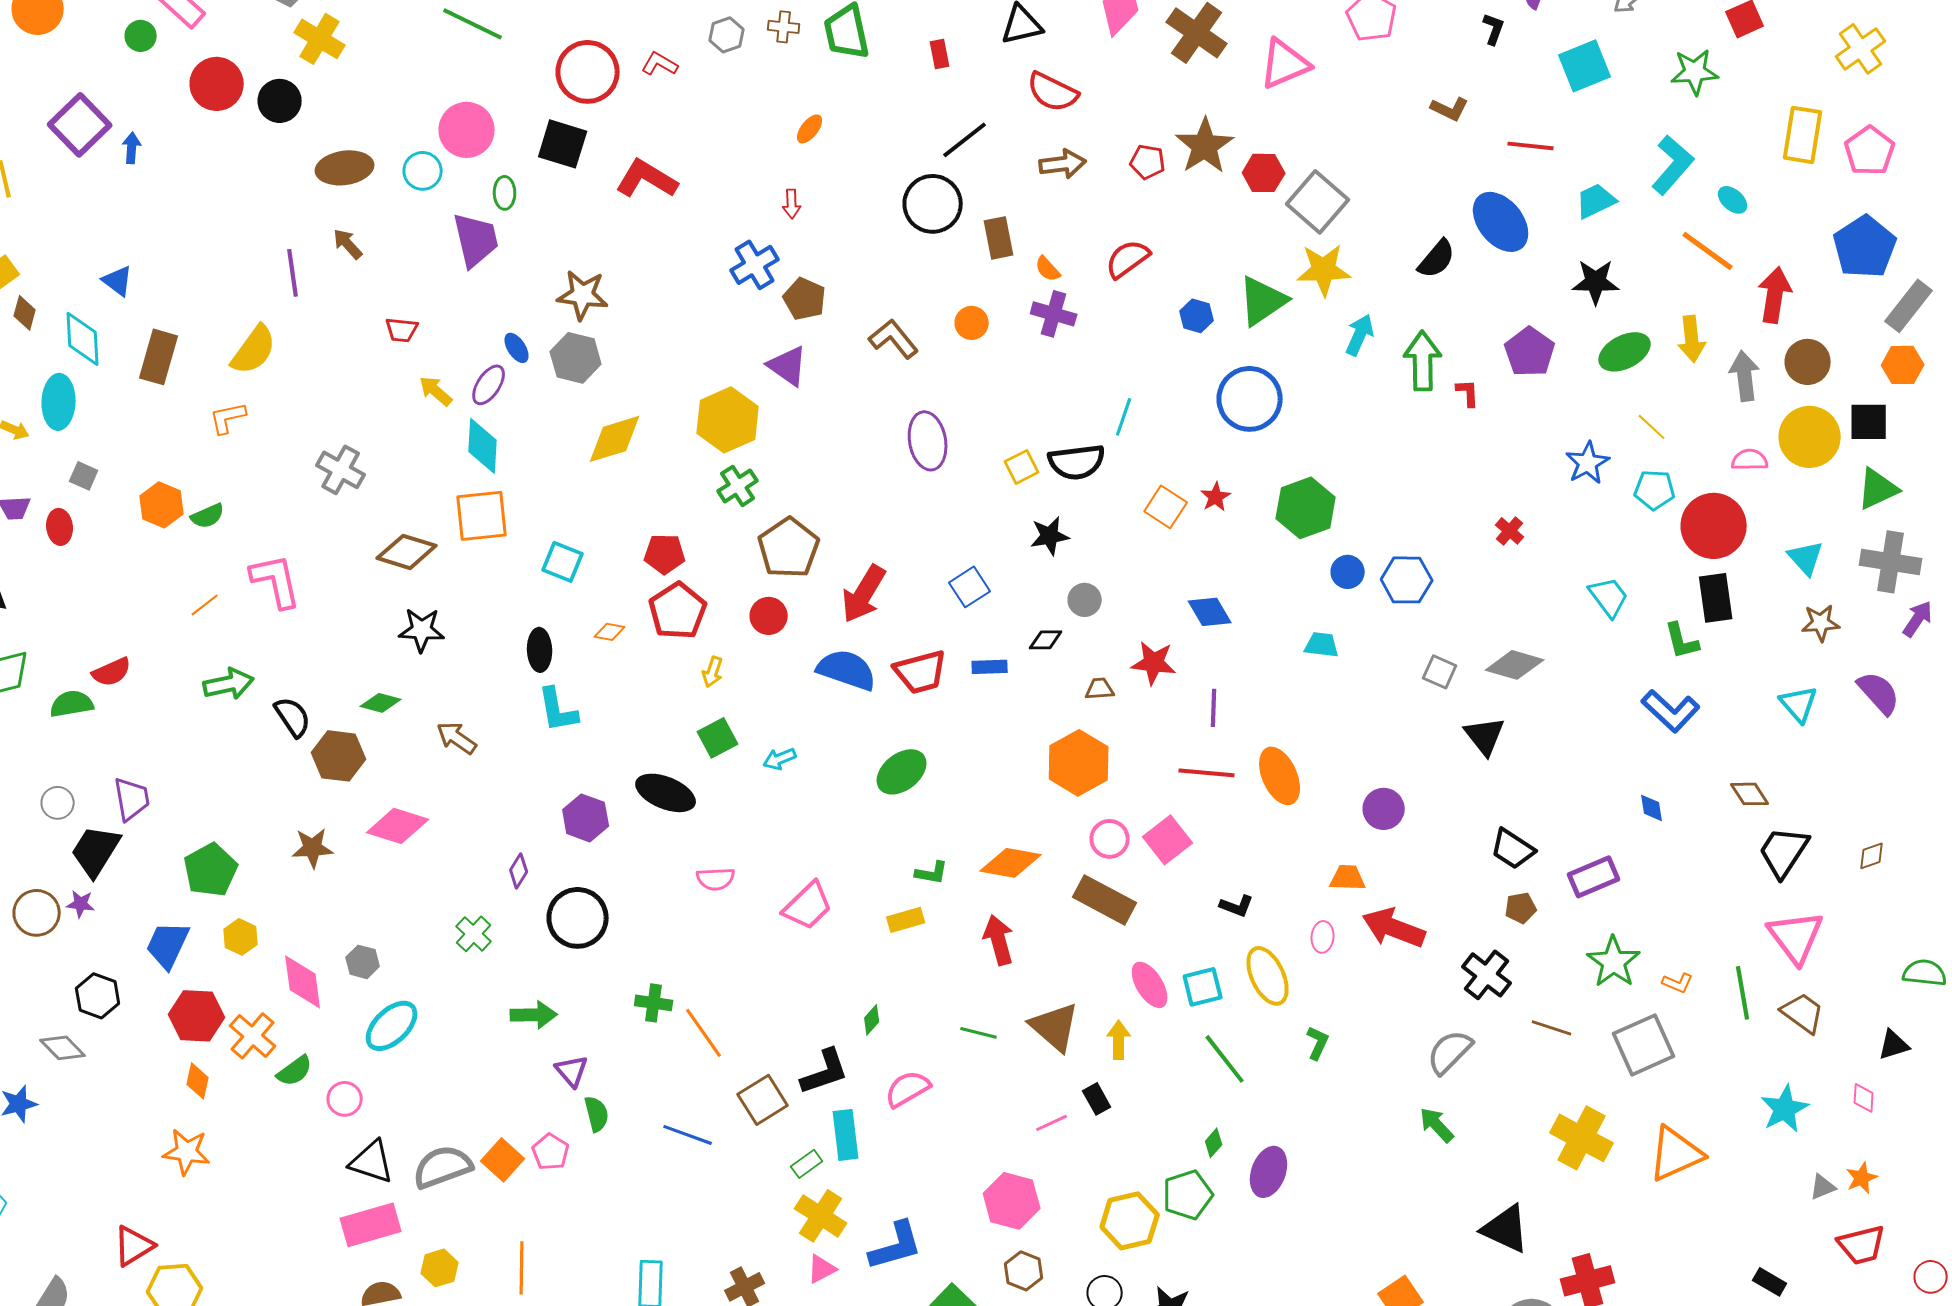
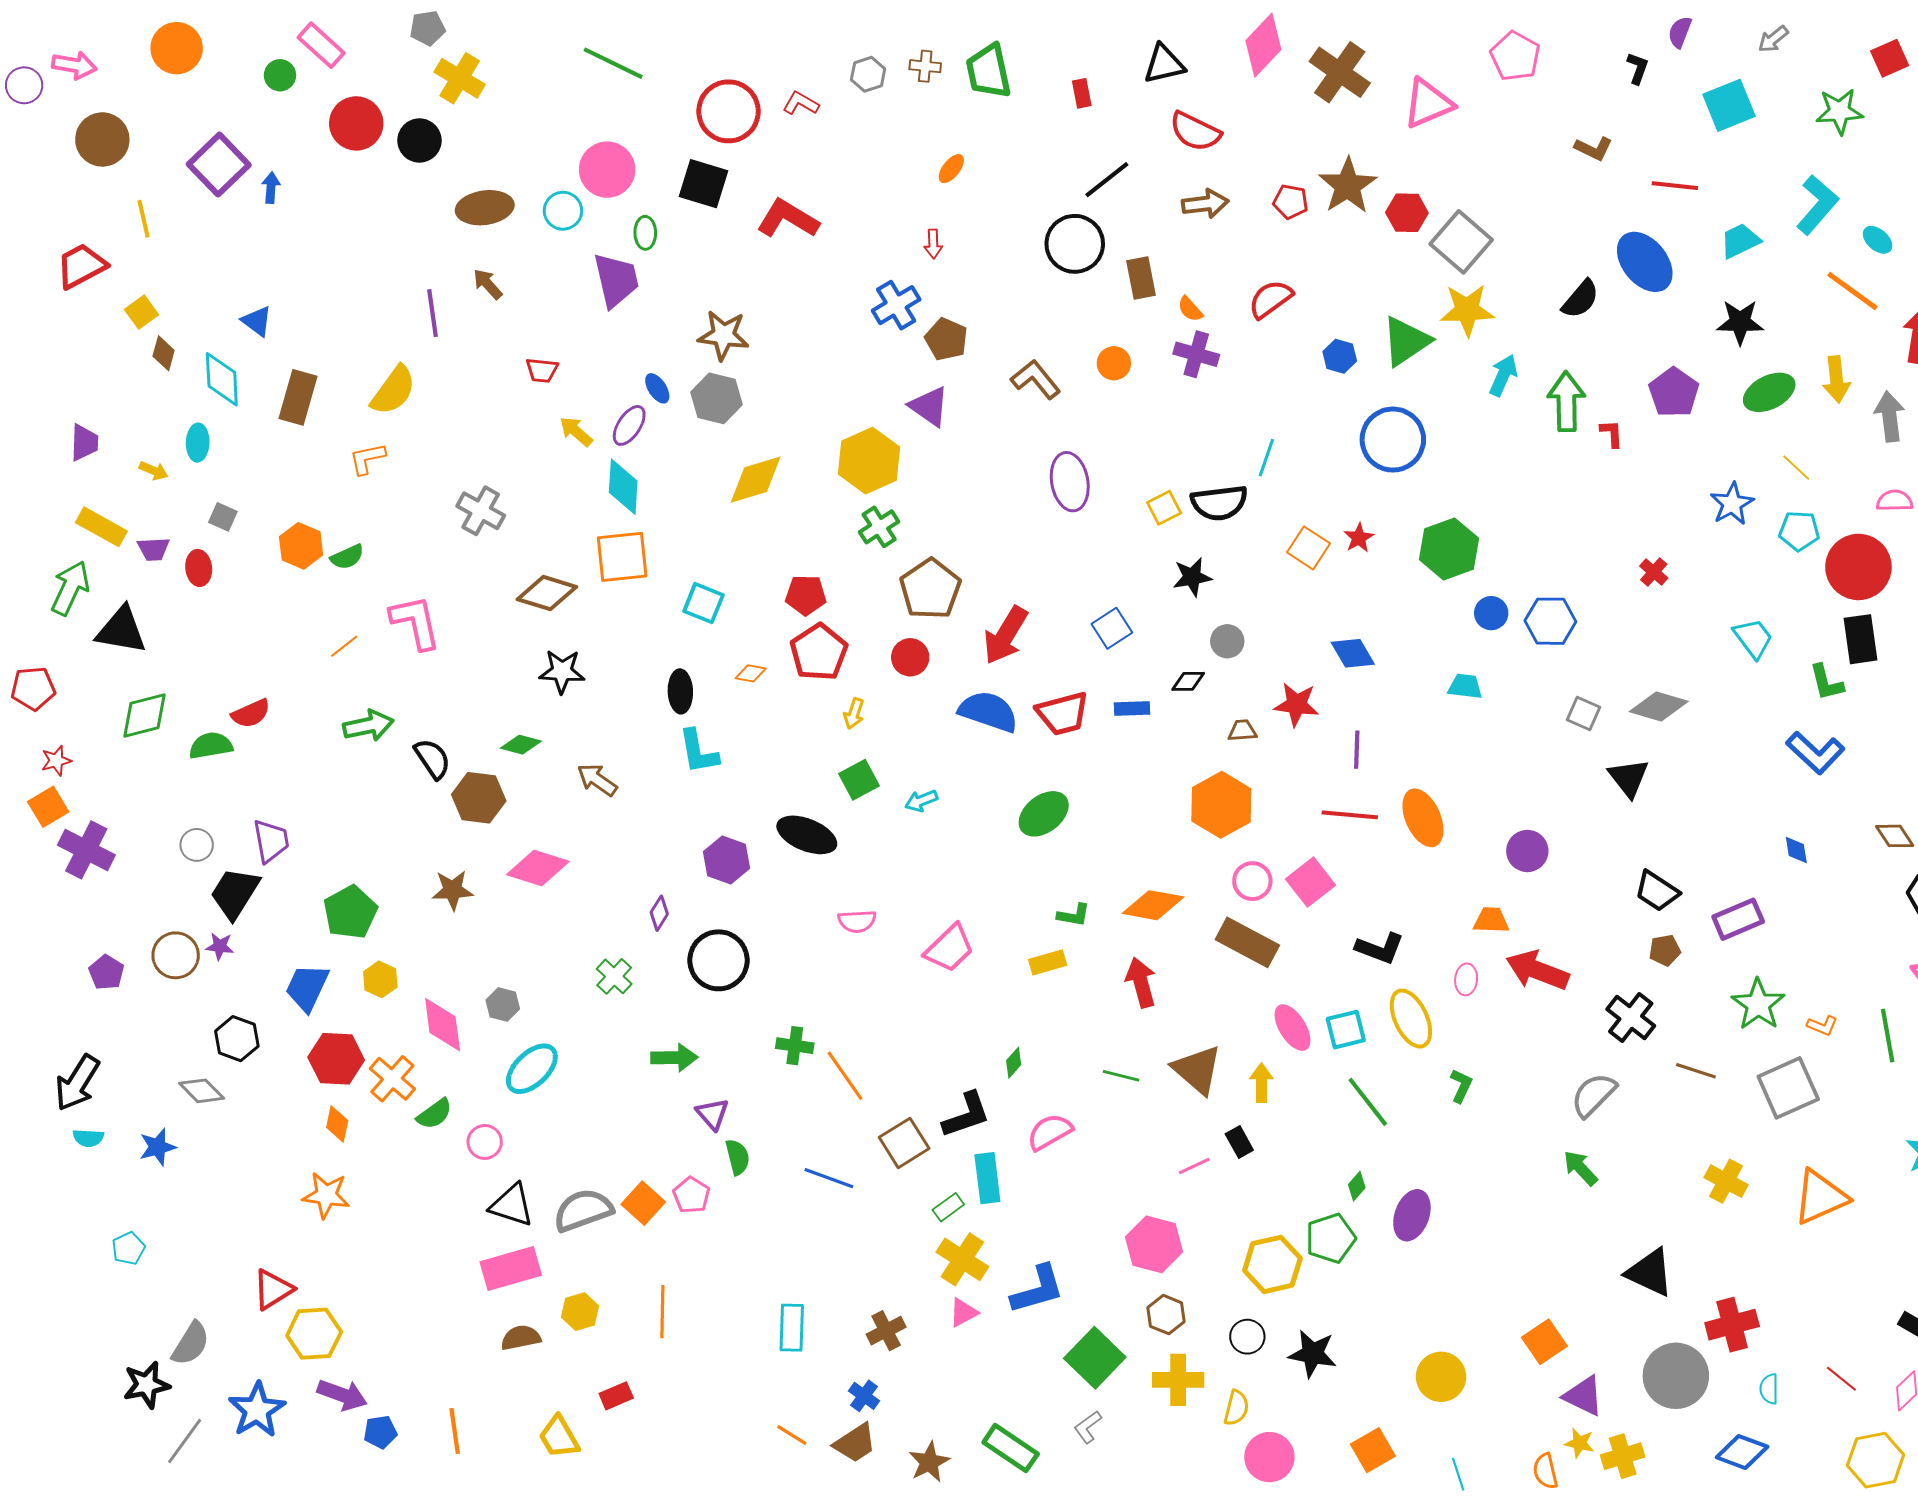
cyan ellipse: (59, 402) -> (198, 443), size x0.7
black L-shape: (1237, 906) -> (1380, 948), size x1.4
yellow cross: (1582, 1138) -> (1726, 1181), size x0.7

